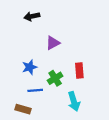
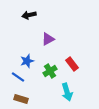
red rectangle: (79, 70) -> (72, 64), turned -32
blue line: (35, 90) -> (18, 77), moved, turned 40

